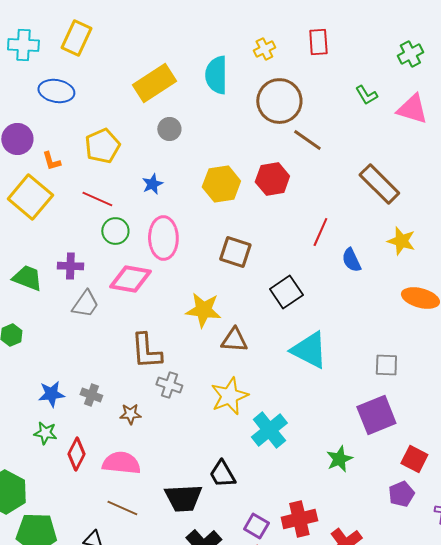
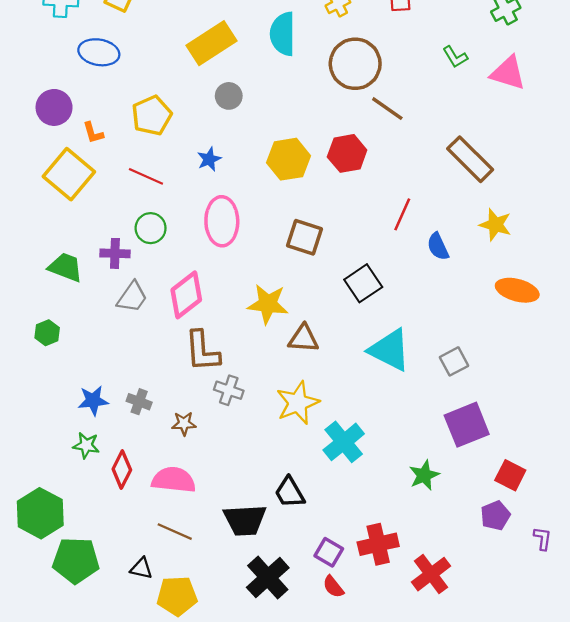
green circle: (115, 231) -> (151, 228), moved
pink diamond: (130, 279) -> (186, 295), moved, turned -48
gray square: (386, 365) -> (454, 361), moved, turned -30

